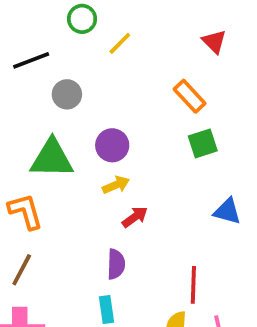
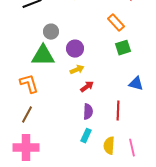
gray circle: (67, 94) -> (51, 32), moved
purple semicircle: (116, 264) -> (88, 112), moved
red line: (193, 285) -> (118, 111), moved
cyan rectangle: (107, 309) -> (86, 136), moved, turned 32

